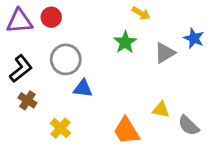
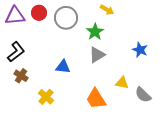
blue star: (194, 38) -> (140, 50), moved
gray triangle: (165, 53) -> (97, 55), moved
gray circle: (66, 59) -> (66, 18), moved

